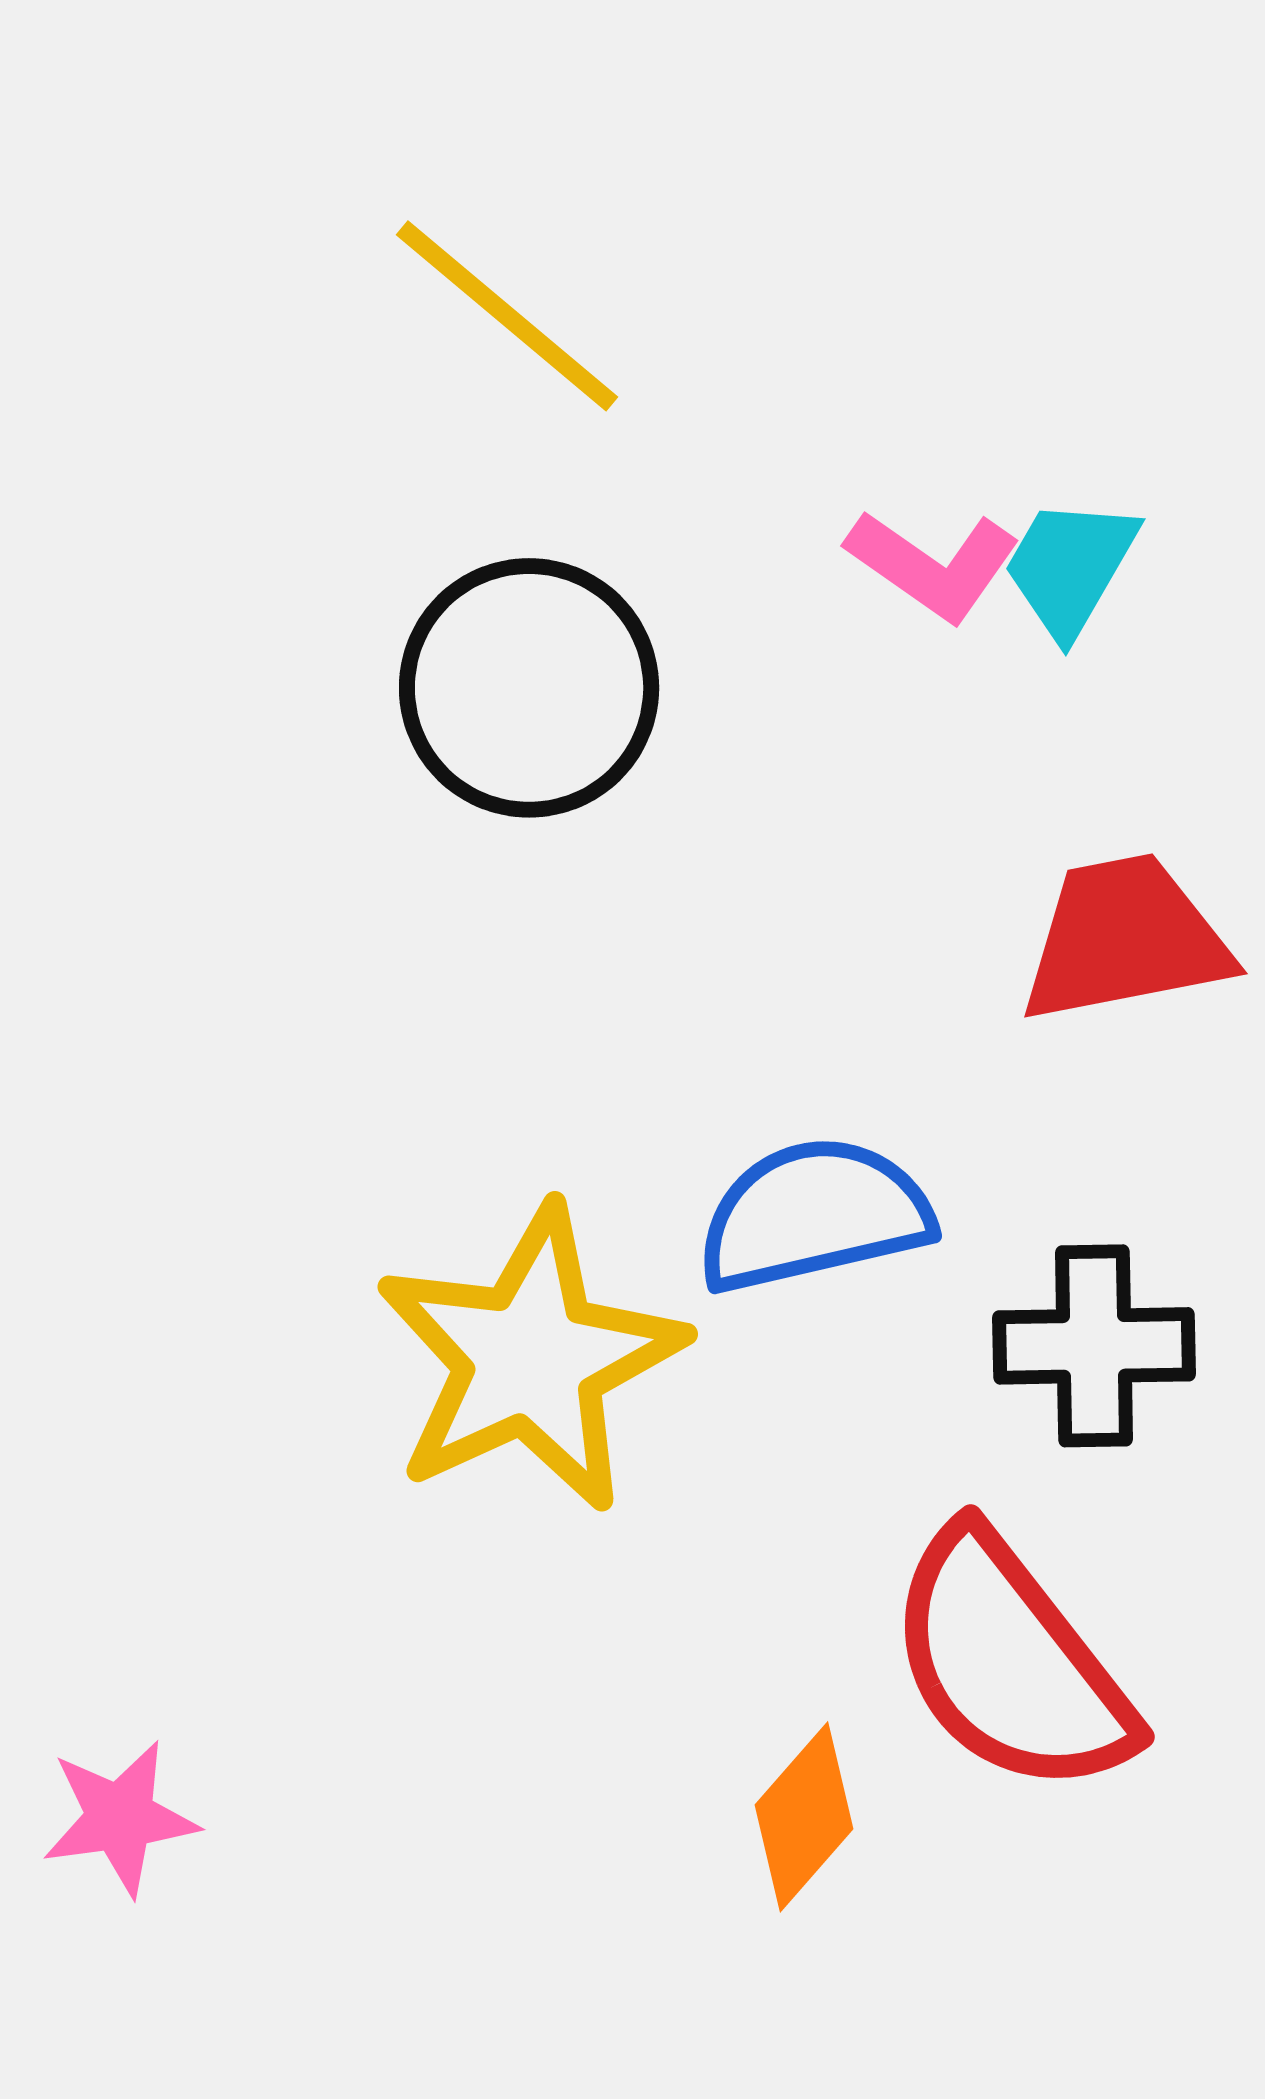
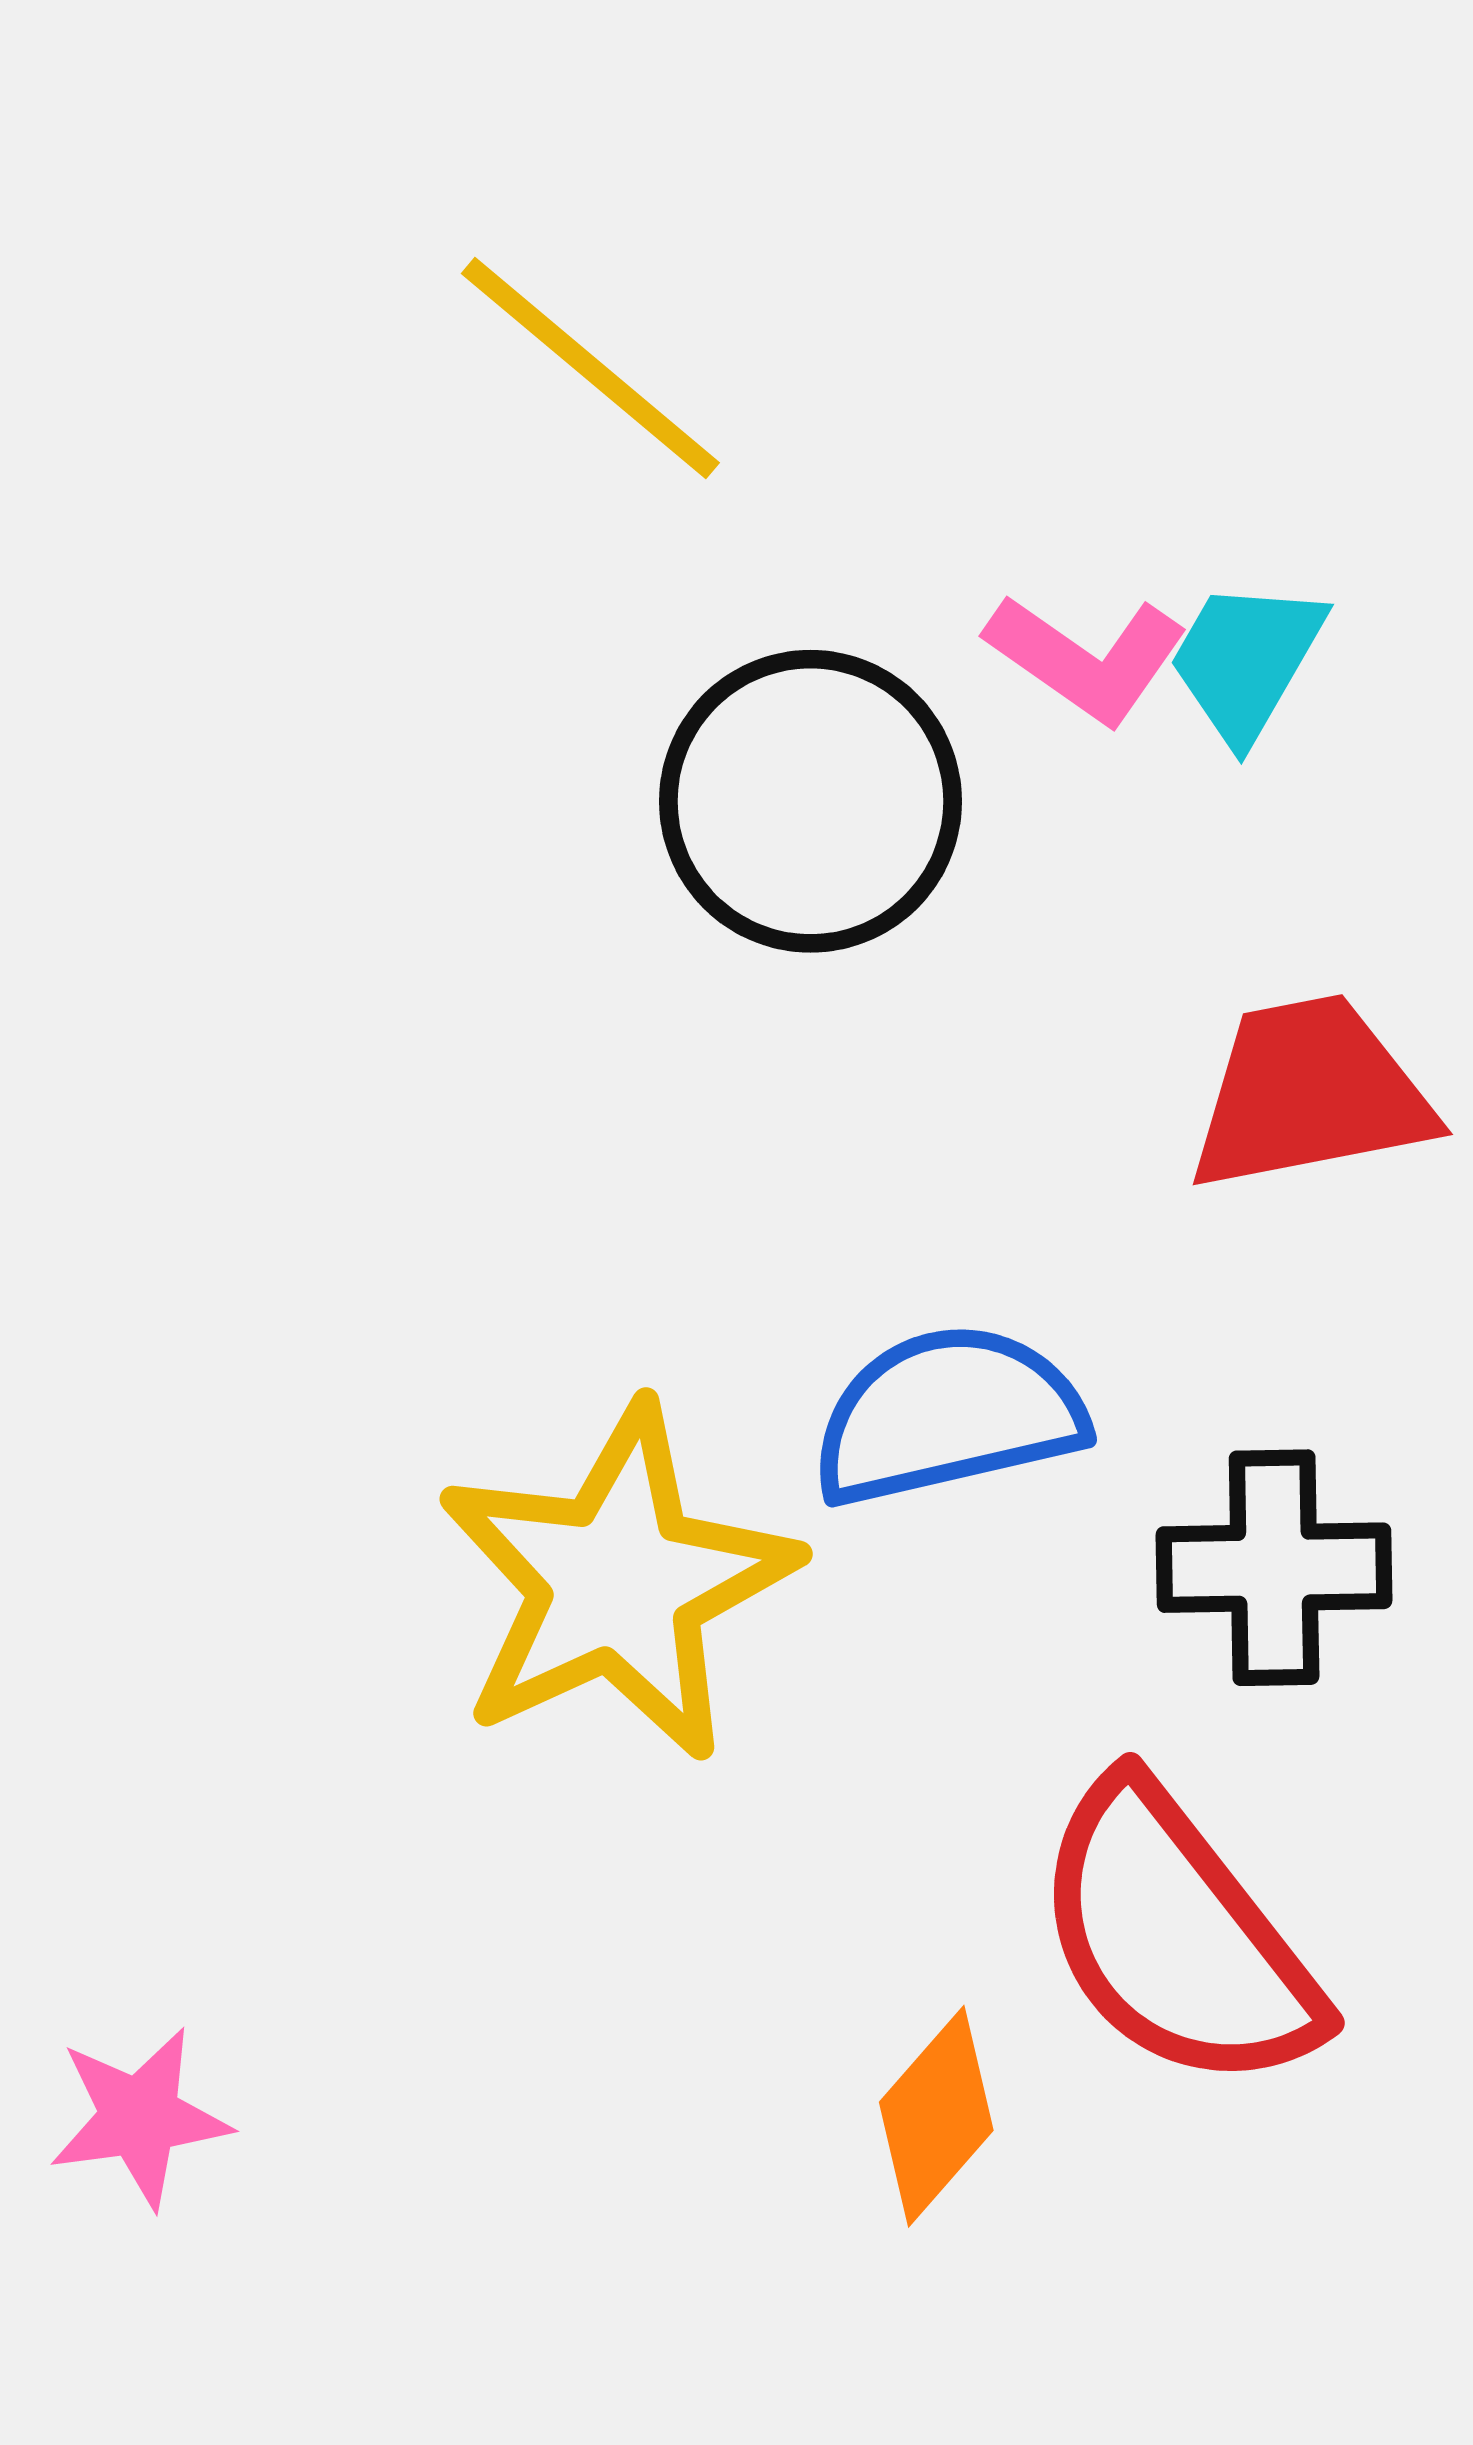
black circle: (529, 688) -> (810, 801), moved

